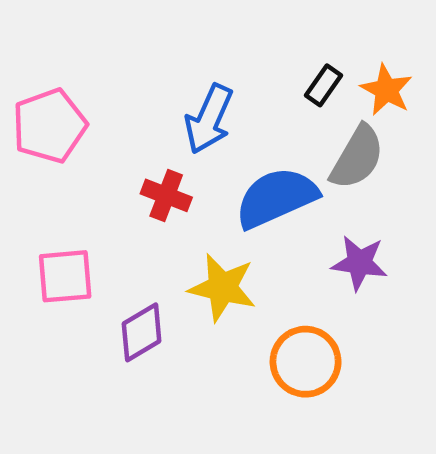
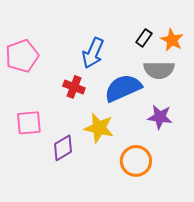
gray semicircle: (357, 157) -> (159, 70), turned 60

